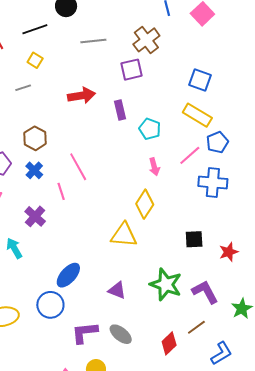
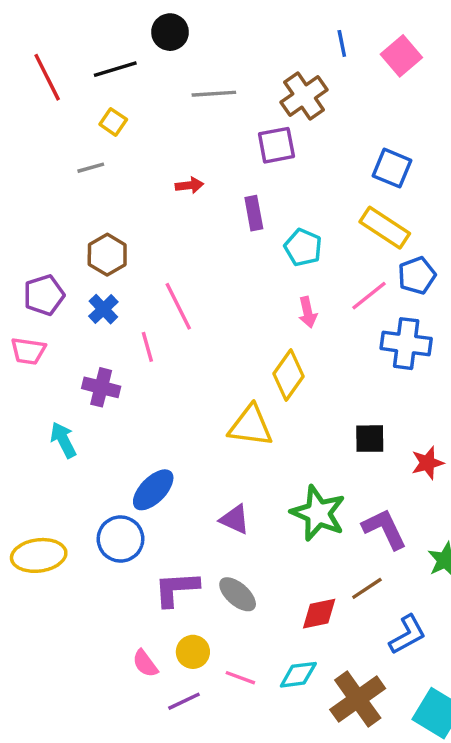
red arrow: (81, 96) -> (189, 185), size x0.6
purple cross: (35, 216) -> (101, 387), turned -30
red diamond: (169, 343) -> (319, 614), turned 30

